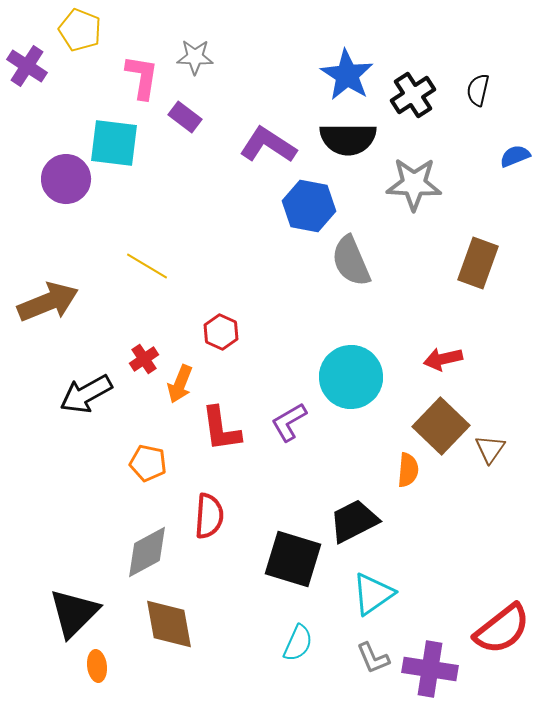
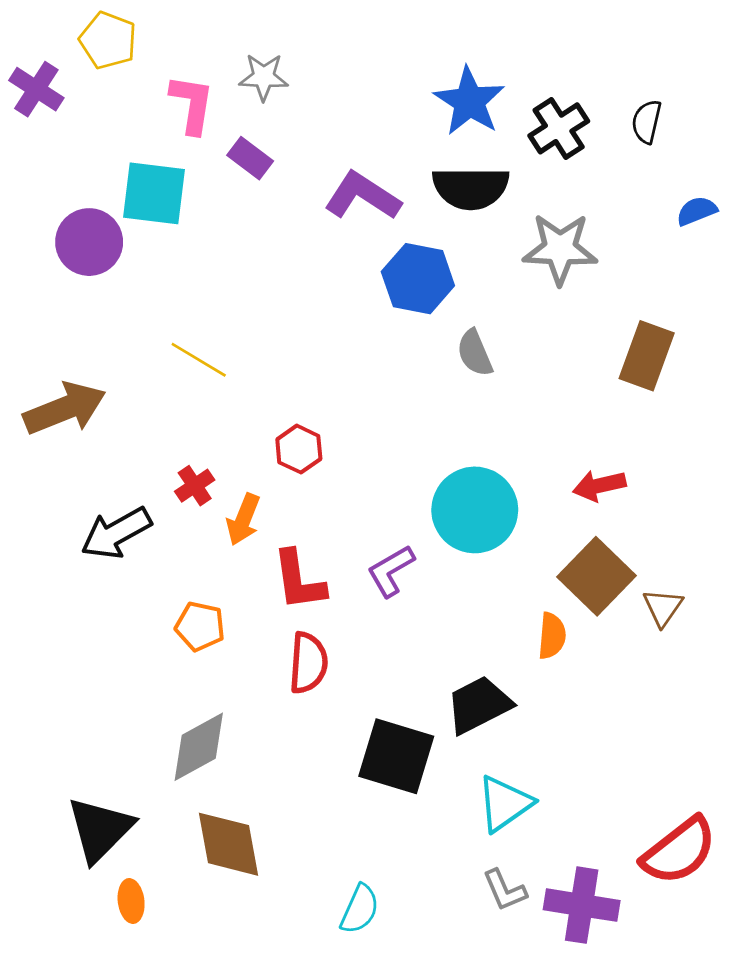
gray semicircle: (351, 261) -> (475, 353), size x0.7
red semicircle: (209, 516) -> (308, 663), moved
cyan semicircle: (298, 643) -> (360, 909), moved

